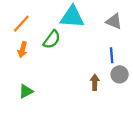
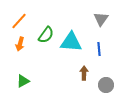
cyan triangle: (72, 17) -> (71, 42), moved
gray triangle: (114, 21) -> (101, 19), turned 42
gray circle: (120, 74) -> (106, 85), moved

